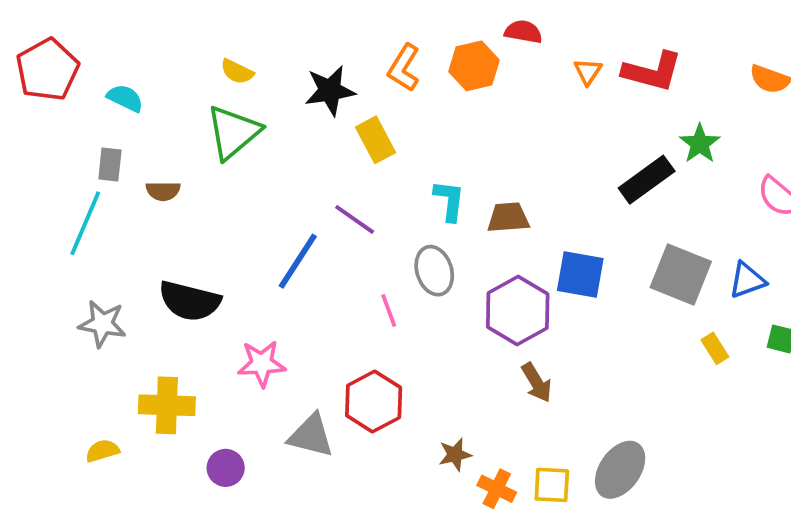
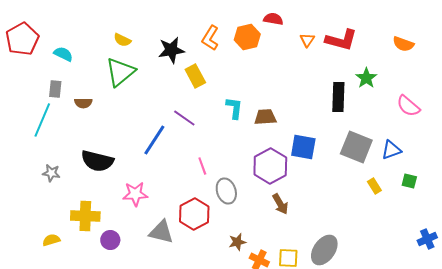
black rectangle: (647, 180) -> (338, 97), turned -52
gray ellipse: (434, 271) -> (226, 191), moved
gray star: (102, 324) -> (51, 173), size x0.7
purple circle: (226, 468) -> (110, 240), moved

